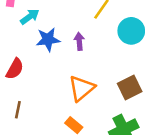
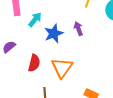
orange triangle: (81, 88) -> (62, 68), moved

